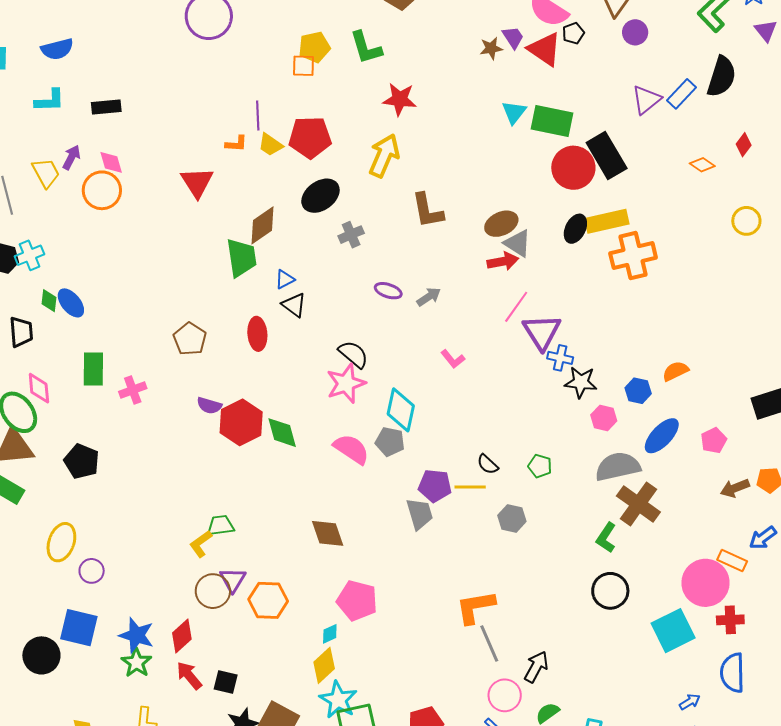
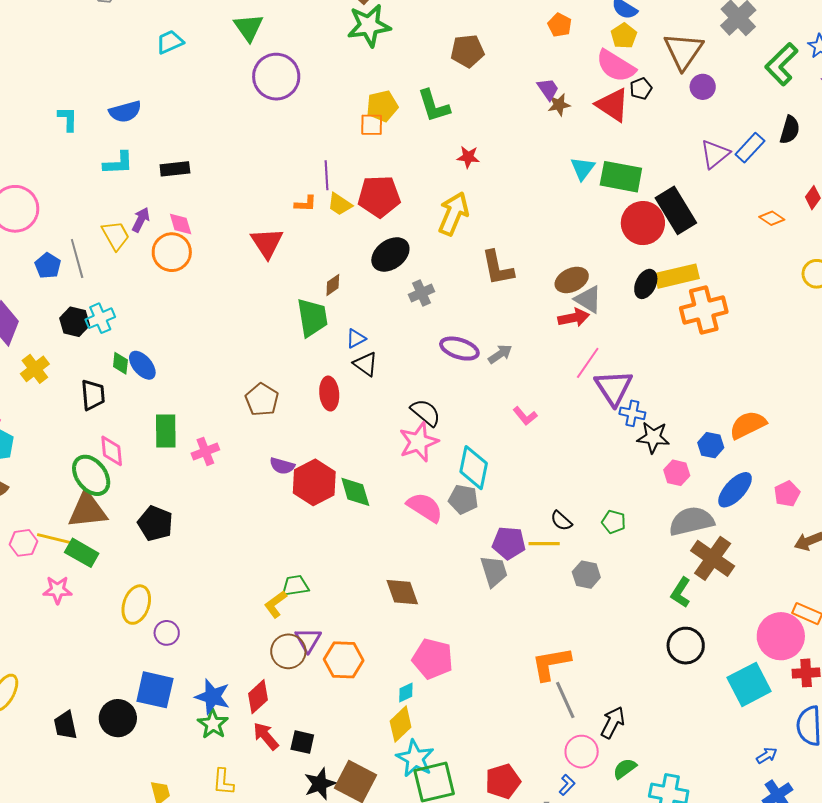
purple trapezoid: (513, 37) -> (548, 89), moved
black semicircle: (721, 77) -> (790, 130), size x0.7
red star: (400, 99) -> (468, 157), size x0.7
brown diamond: (262, 225) -> (333, 285), size x0.6
purple ellipse: (388, 291) -> (459, 349), size x1.4
orange semicircle: (675, 371) -> (748, 425), size x1.4

